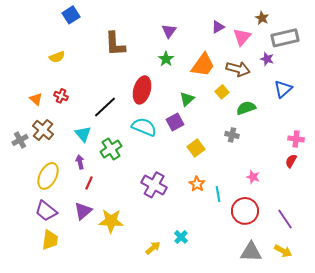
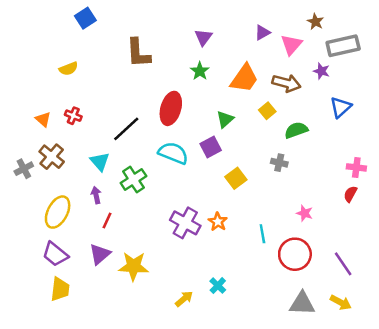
orange star: (197, 184) -> (218, 222), moved

